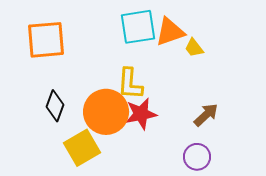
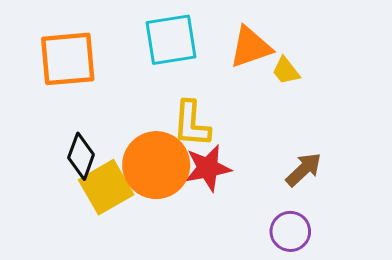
cyan square: (138, 27) -> (171, 40), moved
yellow square: (82, 148) -> (106, 187), moved

